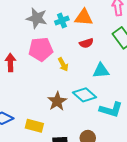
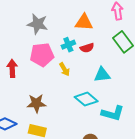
cyan cross: (62, 21) -> (68, 45), moved
brown star: (57, 101) -> (36, 103), moved, turned 30

